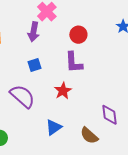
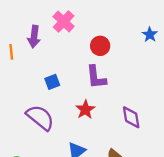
purple arrow: (34, 32) -> (34, 37), moved
purple diamond: (109, 115) -> (131, 117), moved

